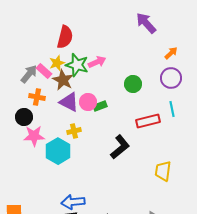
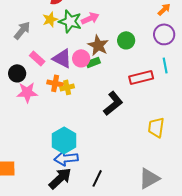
pink rectangle: (44, 71) -> (37, 58), moved
brown star: (63, 80) -> (98, 45), moved
orange cross: (37, 97) -> (55, 83), moved
cyan hexagon: (58, 151) -> (64, 140), moved

